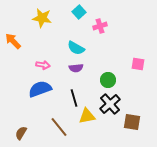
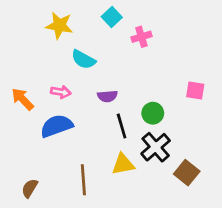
orange arrow: (13, 41) -> (23, 99), moved
cyan semicircle: (76, 48) -> (83, 59), moved
black line: (74, 98) -> (122, 126), moved
brown square: (132, 122) -> (187, 173), turned 30
brown line: (59, 127) -> (83, 180), turned 35

